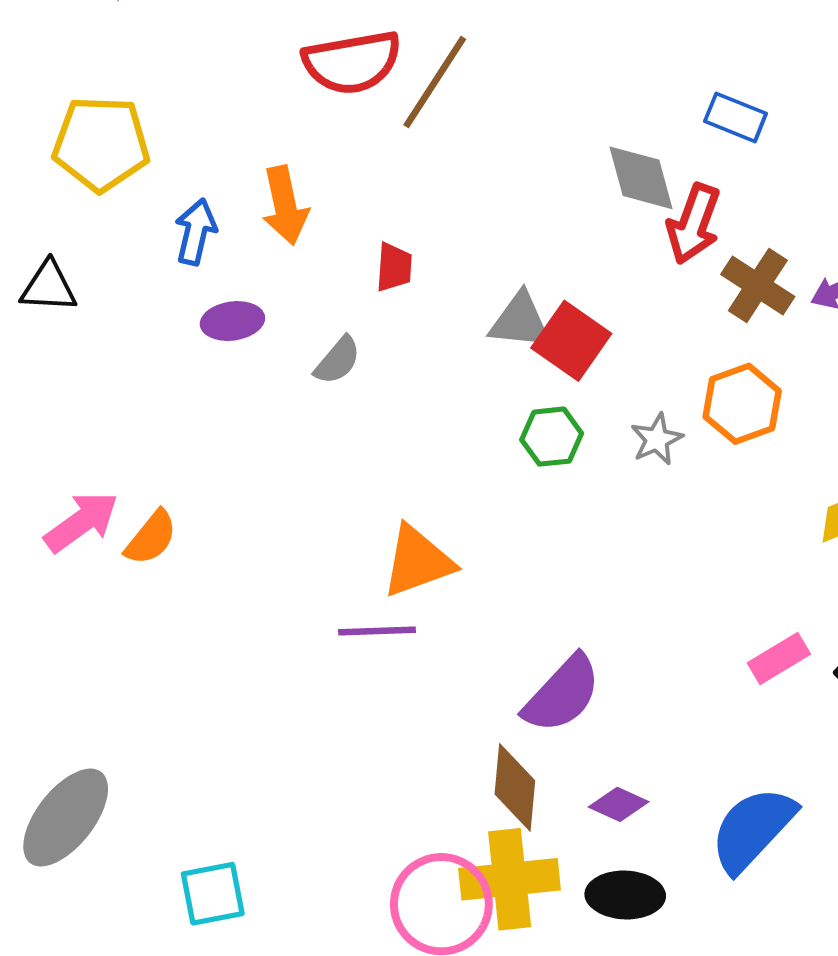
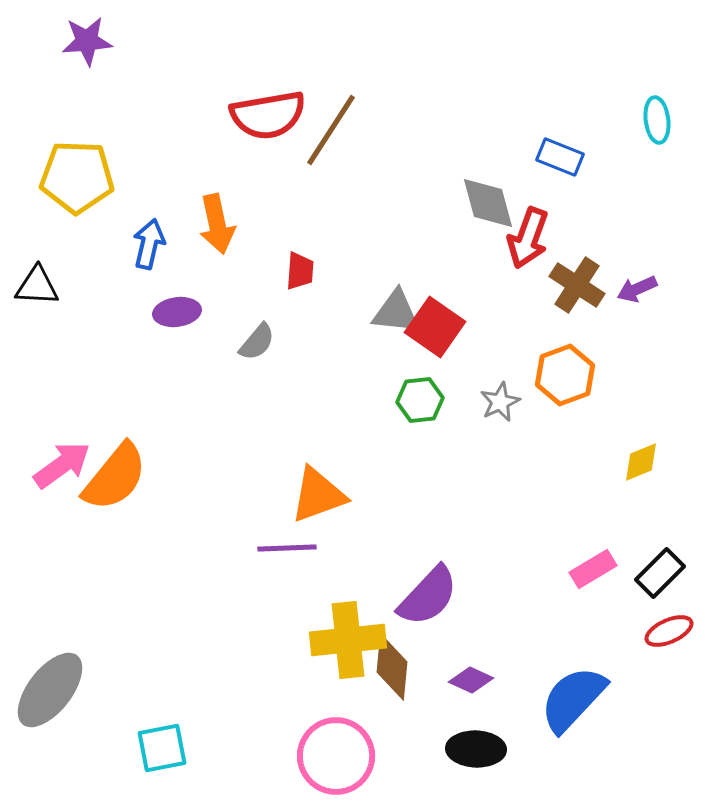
orange semicircle: (151, 538) -> (115, 477), size x1.6
yellow cross: (510, 879) -> (348, 640), moved

